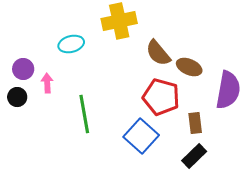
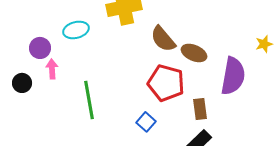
purple circle: (23, 69) -> (40, 48), moved
blue square: (141, 136) -> (146, 122), size x0.6

